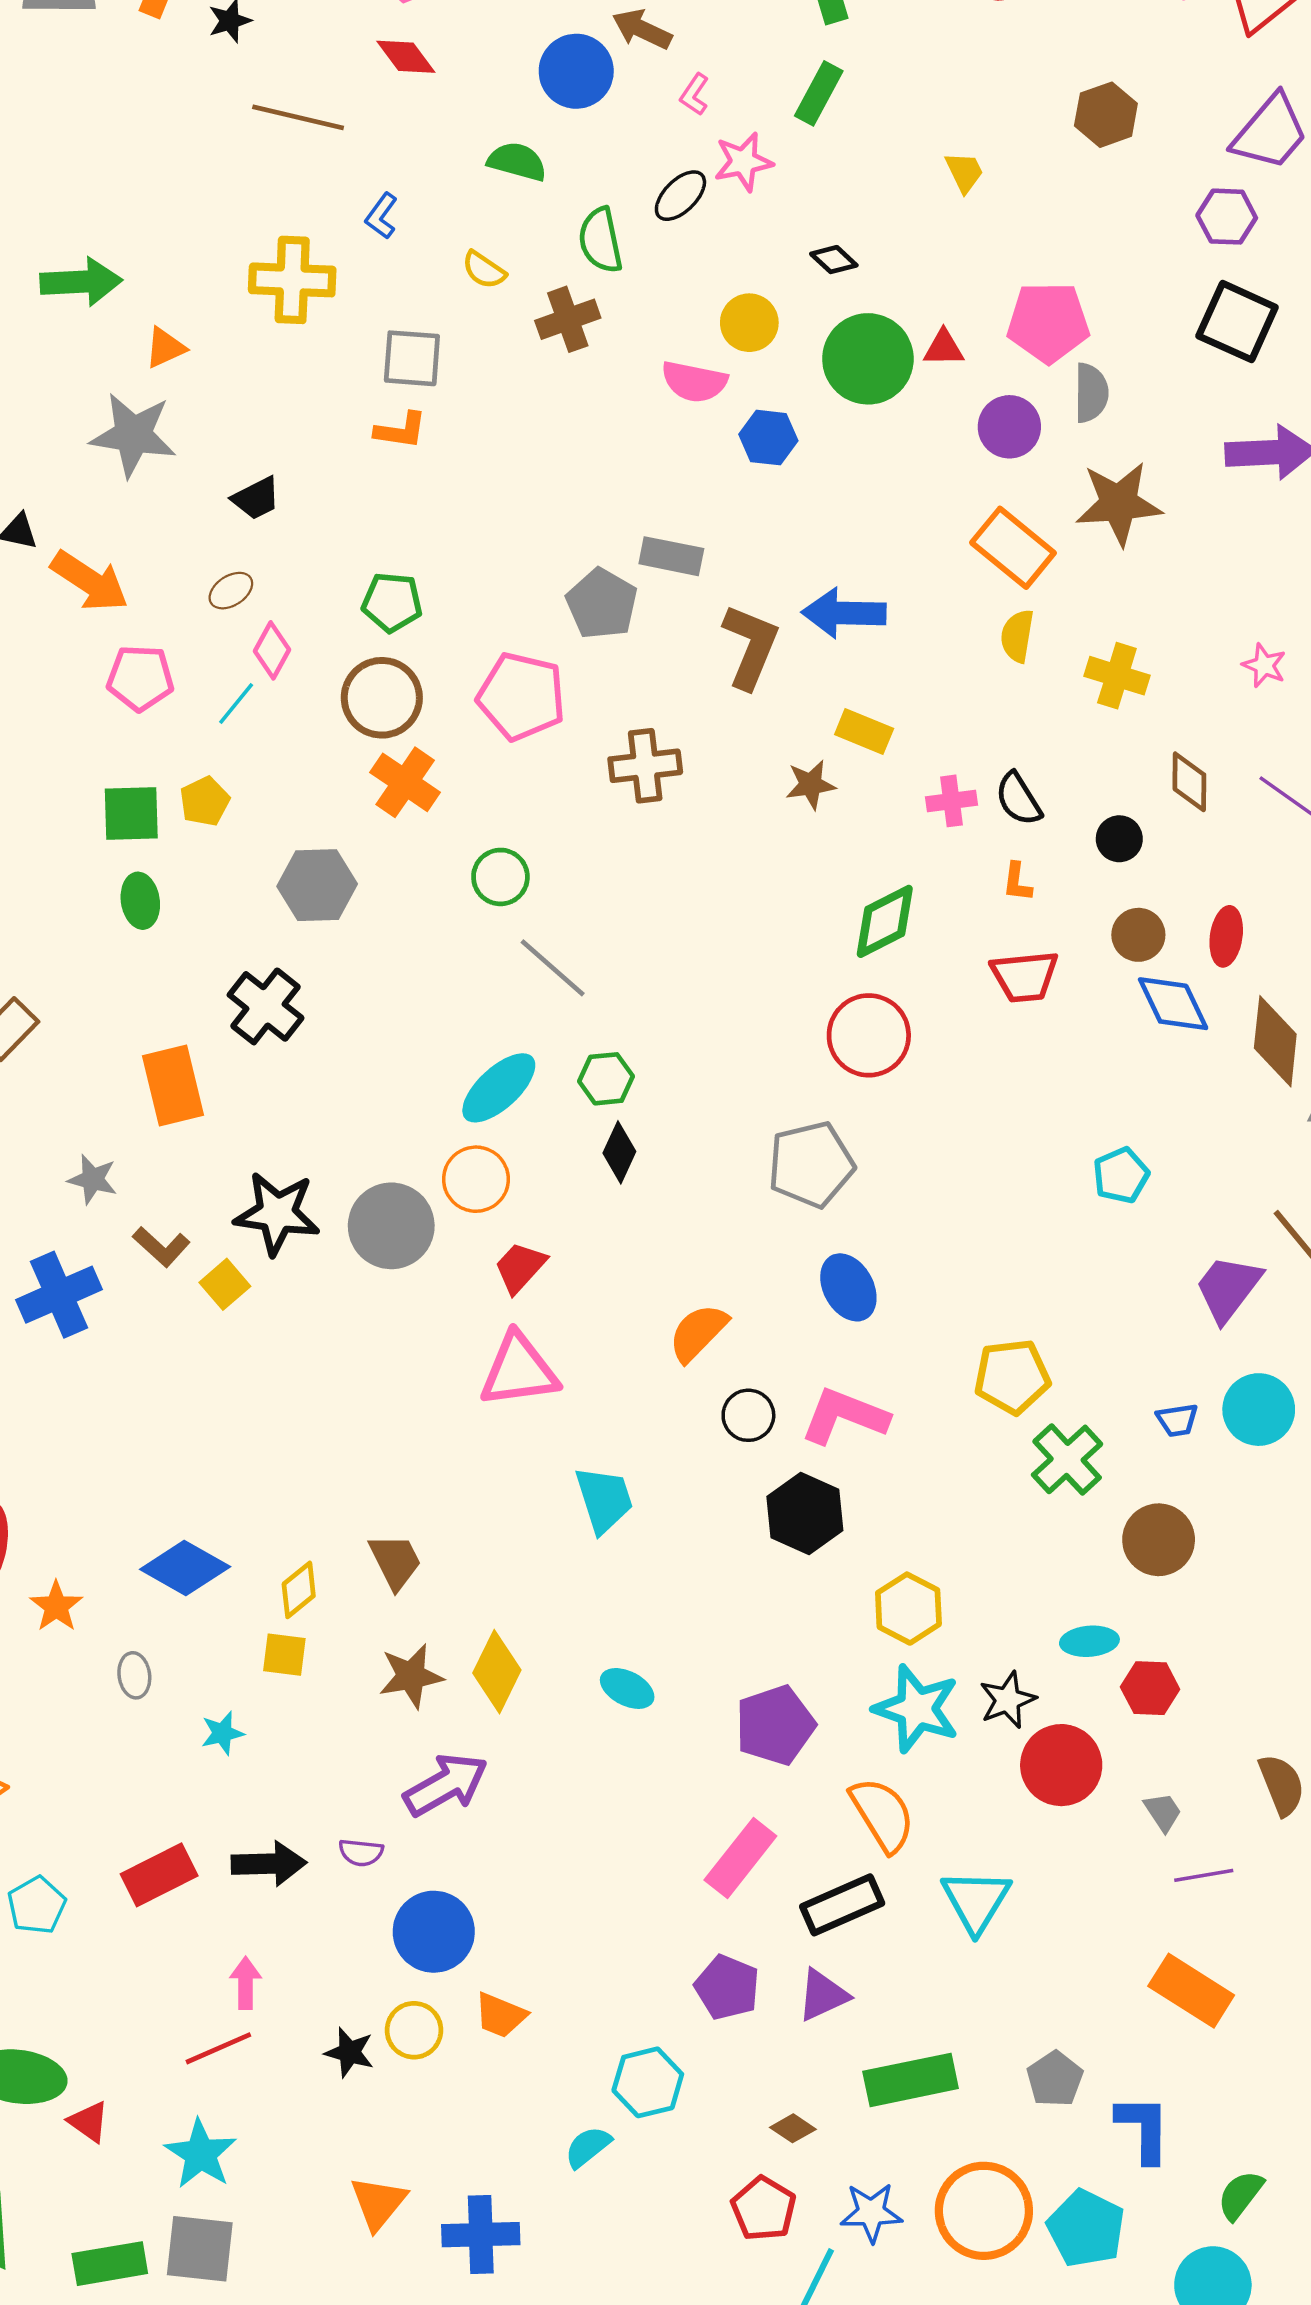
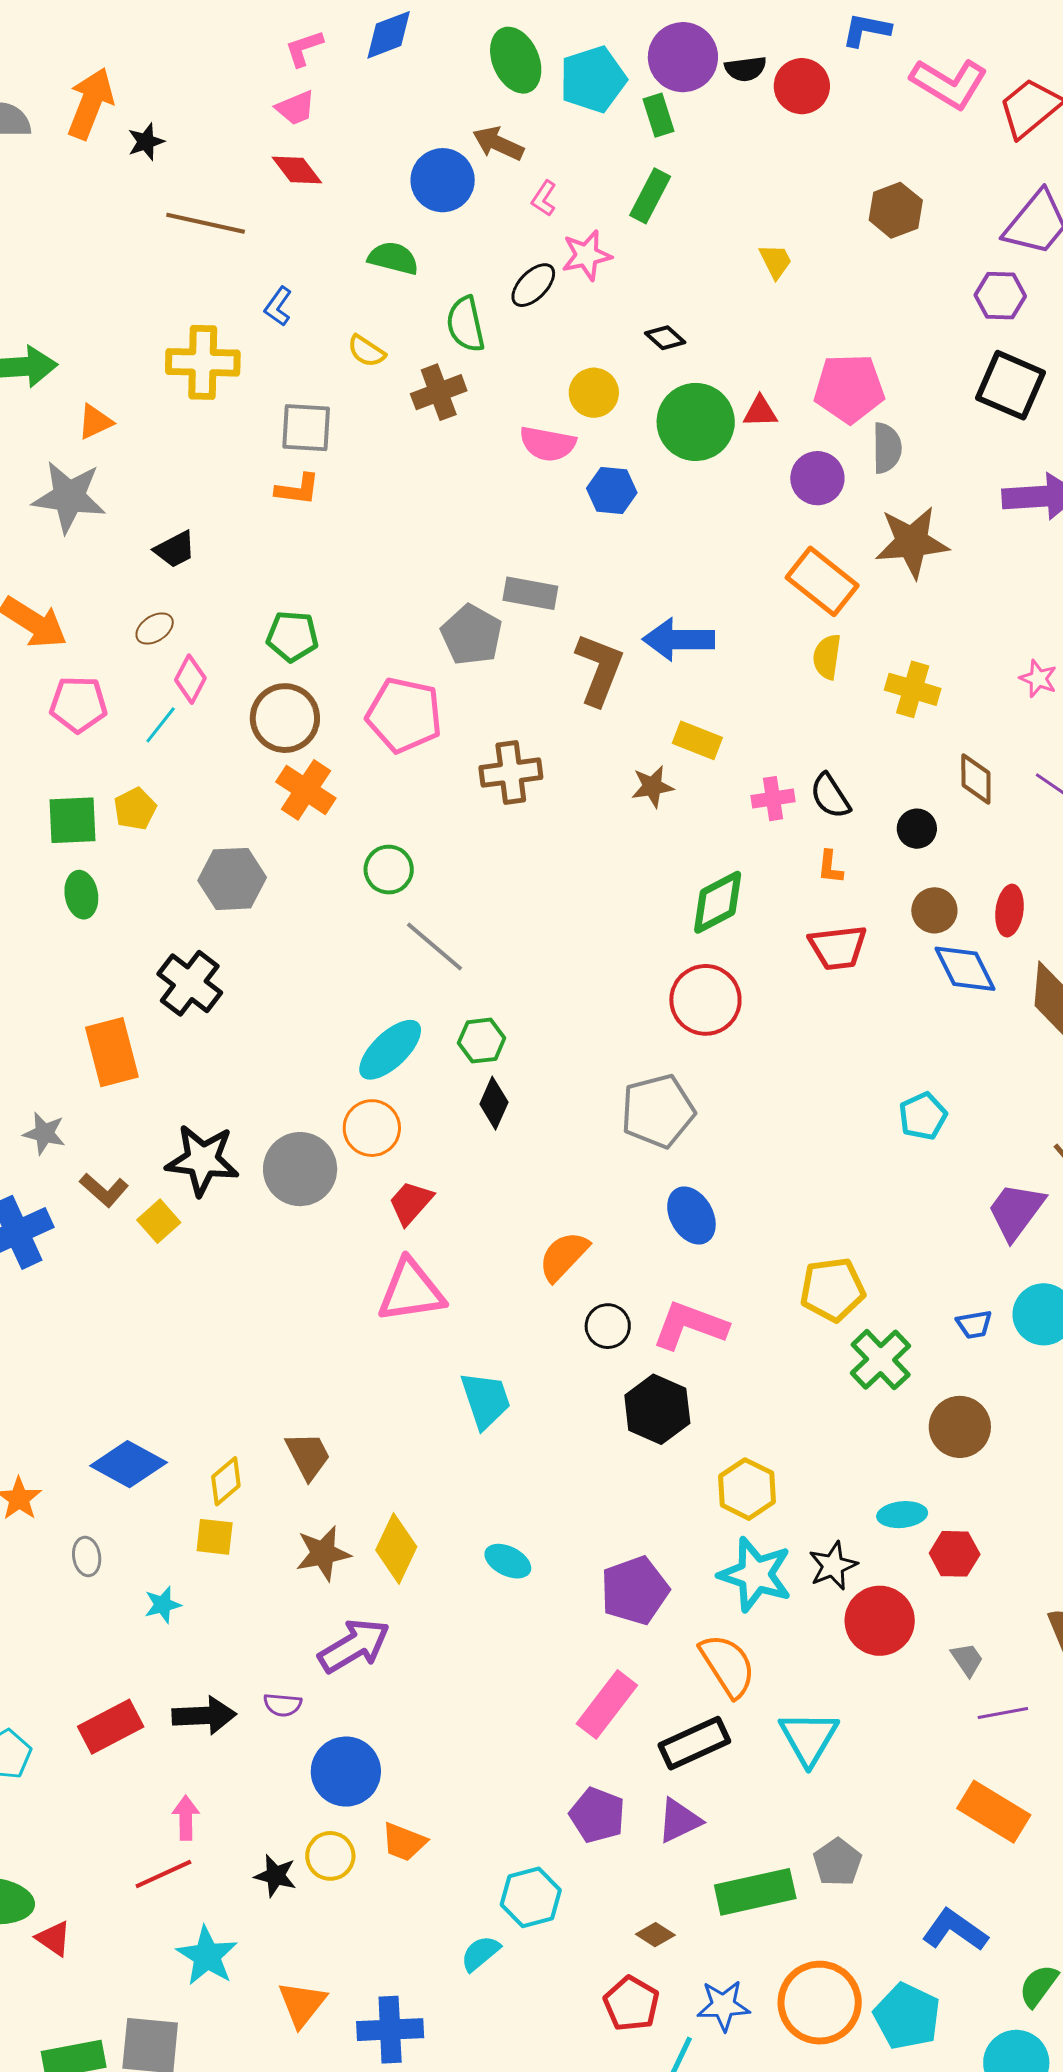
gray pentagon: (1055, 2079) -> (838, 1862), moved
blue L-shape: (1143, 2129) -> (955, 1930), turned -54
cyan star: (201, 2154) -> (207, 1956), moved

